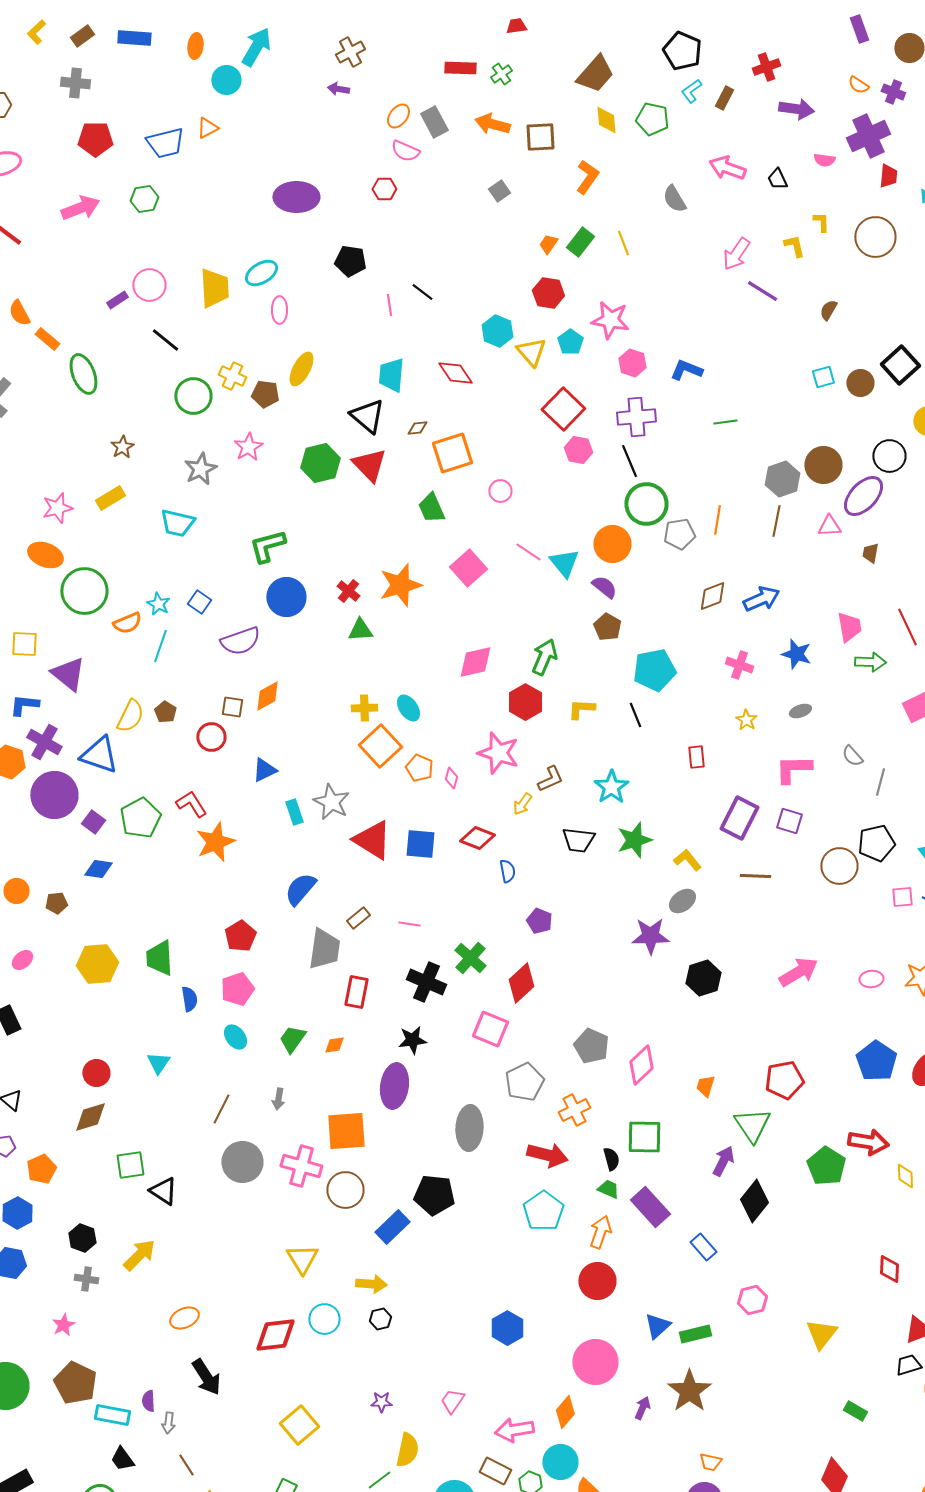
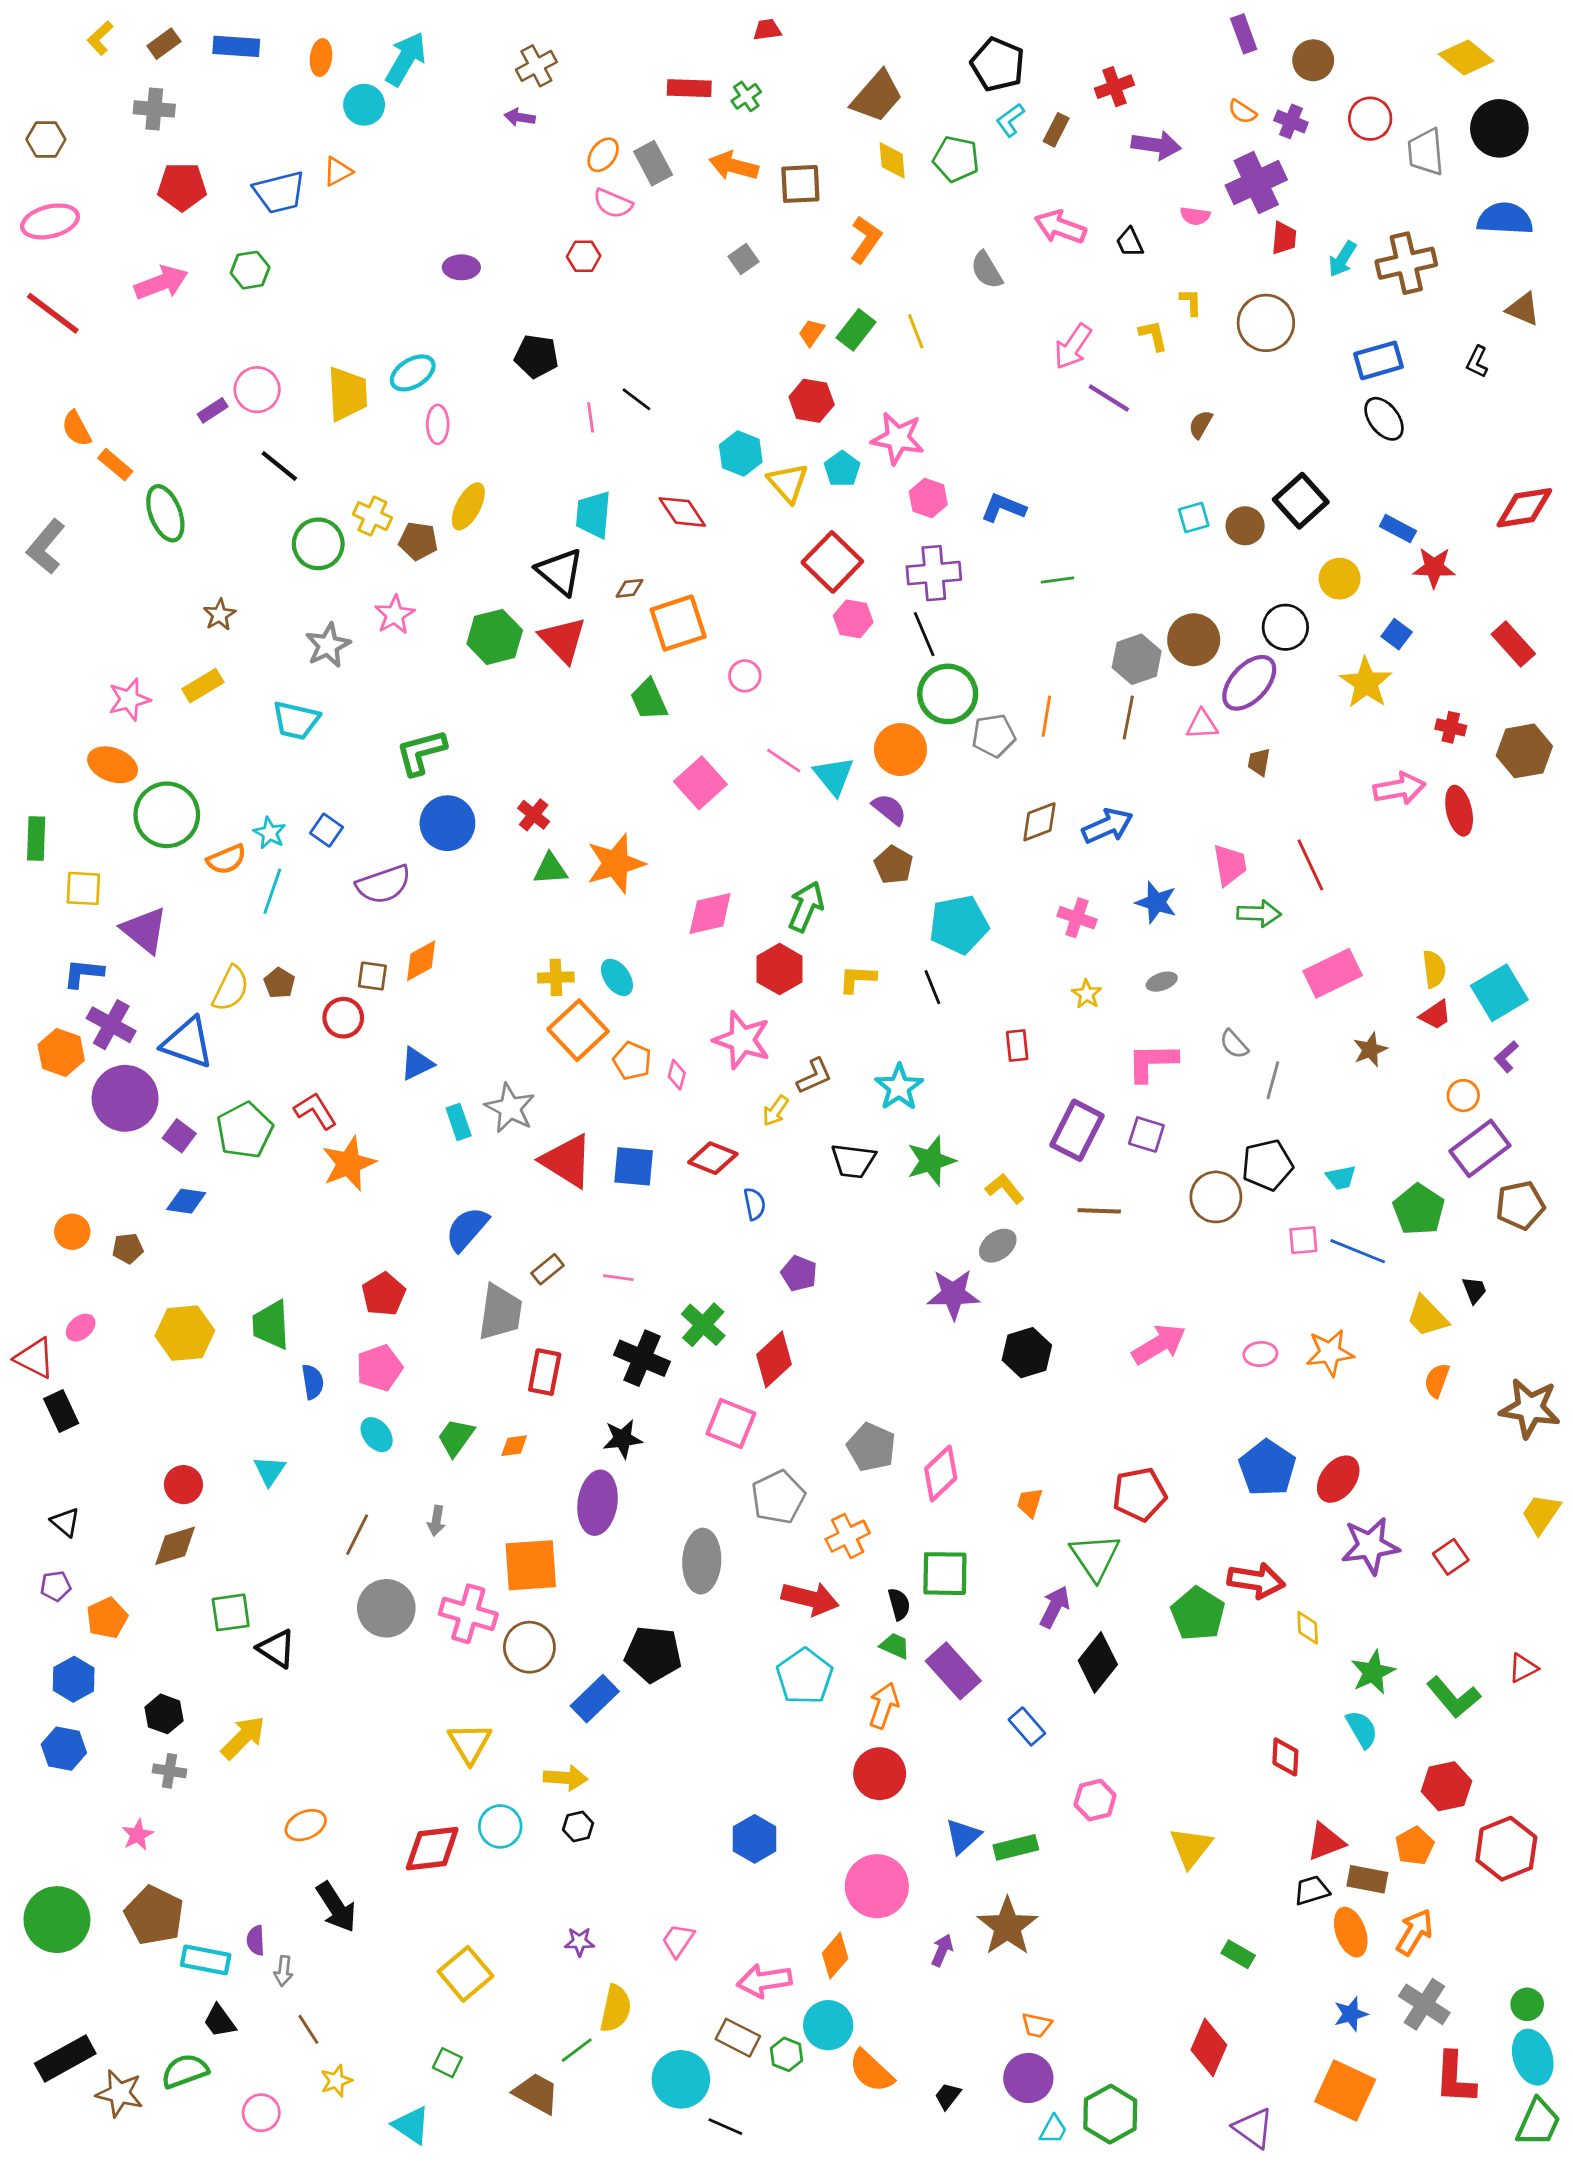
purple ellipse: (296, 197) -> (461, 267), size x0.6
orange star: (400, 585) -> (616, 863), moved

